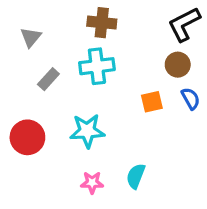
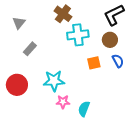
brown cross: (102, 23) -> (63, 14), turned 30
cyan cross: (97, 66) -> (78, 35), moved
pink star: (92, 183) -> (63, 102), moved

